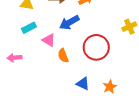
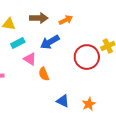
cyan rectangle: (29, 28) -> (18, 43), moved
red circle: (96, 47) -> (87, 57), moved

